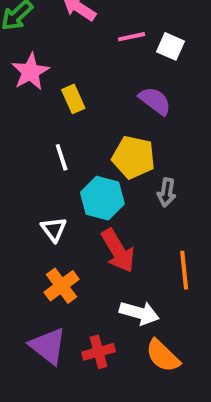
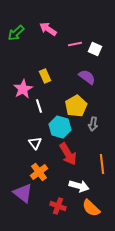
pink star: (30, 72) -> (23, 89), moved
yellow pentagon: (134, 157) -> (76, 106), turned 30
purple triangle: (48, 346) -> (23, 193), moved
red cross: (99, 352) -> (58, 206), turned 35

